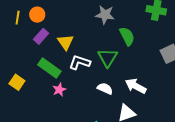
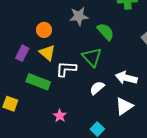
orange circle: (37, 15) -> (44, 30), moved
white semicircle: (105, 89) -> (97, 88), turned -49
pink star: (59, 90) -> (60, 116), moved

